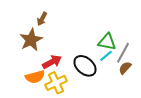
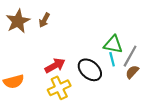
brown star: (31, 40) -> (18, 21), moved
cyan line: (106, 56) -> (112, 59), turned -64
orange semicircle: (35, 77) -> (14, 81), moved

